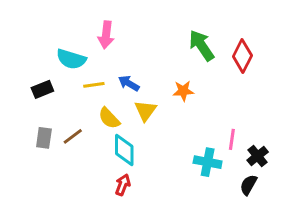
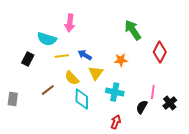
red diamond: (242, 56) -> (160, 52), moved
black rectangle: (42, 89) -> (28, 59), turned -40
gray rectangle: (44, 138) -> (13, 99), moved
cyan cross: (208, 162) -> (115, 92), moved
red arrow: (123, 185) -> (116, 122), moved
black semicircle: (248, 185) -> (142, 107), moved

